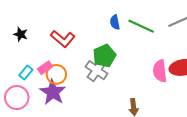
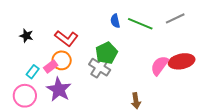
pink semicircle: (160, 71) -> (160, 66), turned 45
orange circle: (56, 74) -> (62, 60), moved

